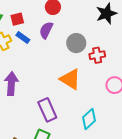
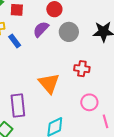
blue rectangle: (23, 38) -> (15, 41), moved
gray circle: (76, 43) -> (69, 32), moved

